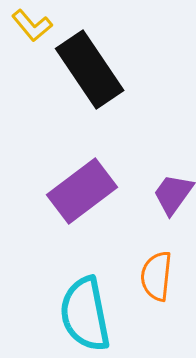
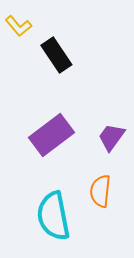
black rectangle: (90, 69) -> (56, 55), size x0.7

